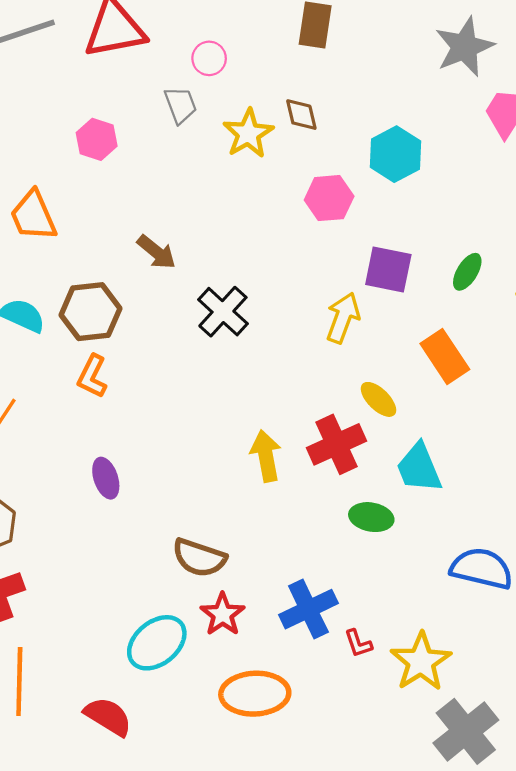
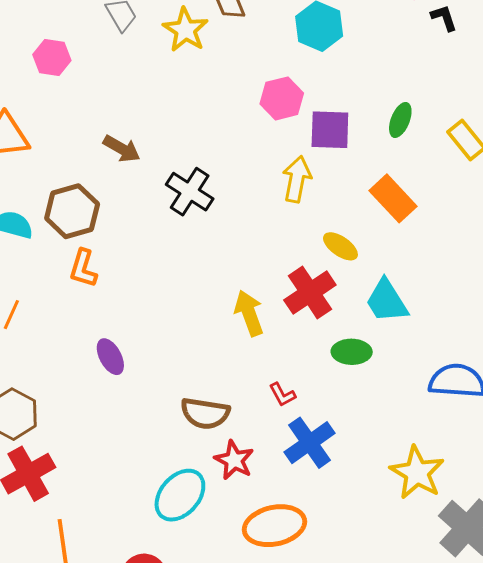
pink hexagon: (329, 198) -> (282, 98), moved
red L-shape: (358, 643) -> (282, 395), moved

